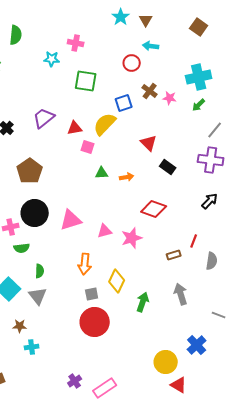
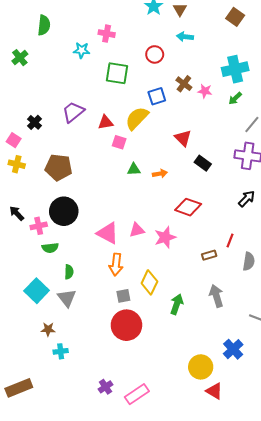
red circle: (132, 63) -> (155, 54), moved
brown pentagon: (30, 171) -> (59, 167), turned -30
pink triangle: (71, 220) -> (108, 233), moved, turned 45

